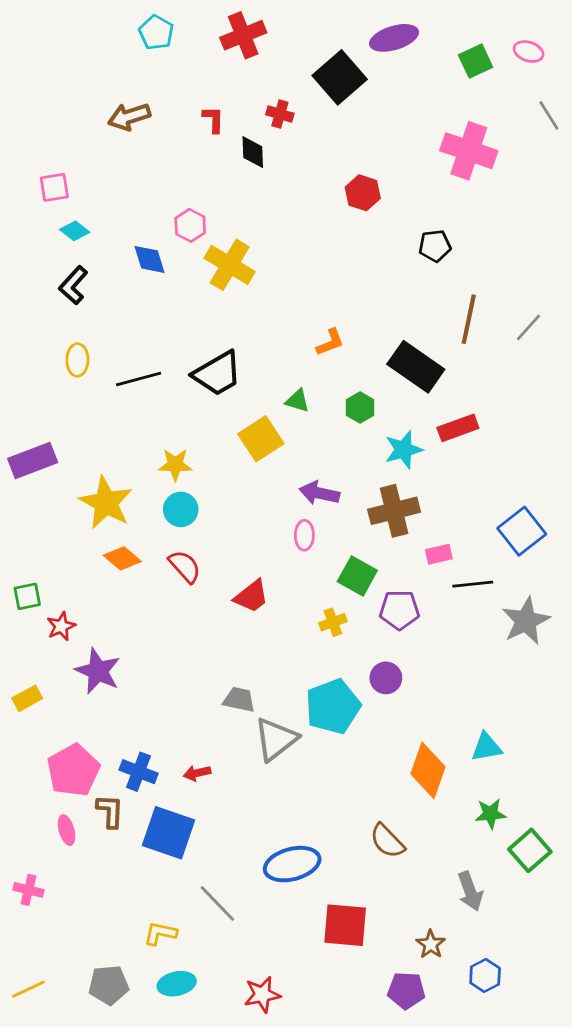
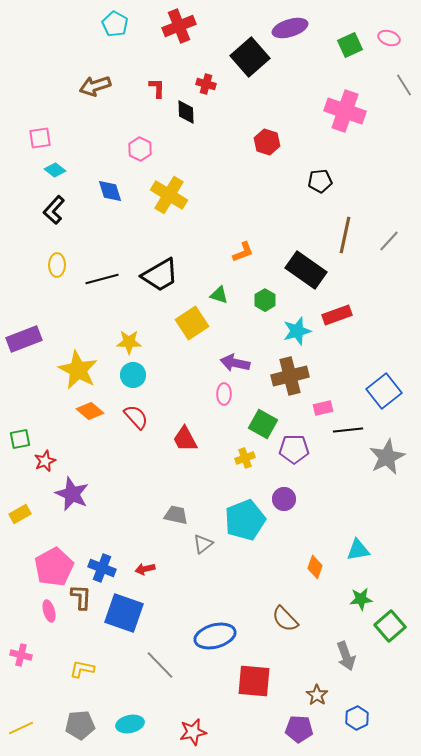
pink hexagon: (190, 225) -> (140, 149), moved
red trapezoid: (251, 596) -> (185, 439), turned 100
gray triangle: (276, 739) -> (203, 544), size x0.6
orange diamond: (428, 770) -> (315, 567), size x0.6
yellow L-shape: (160, 933) -> (82, 669), moved

